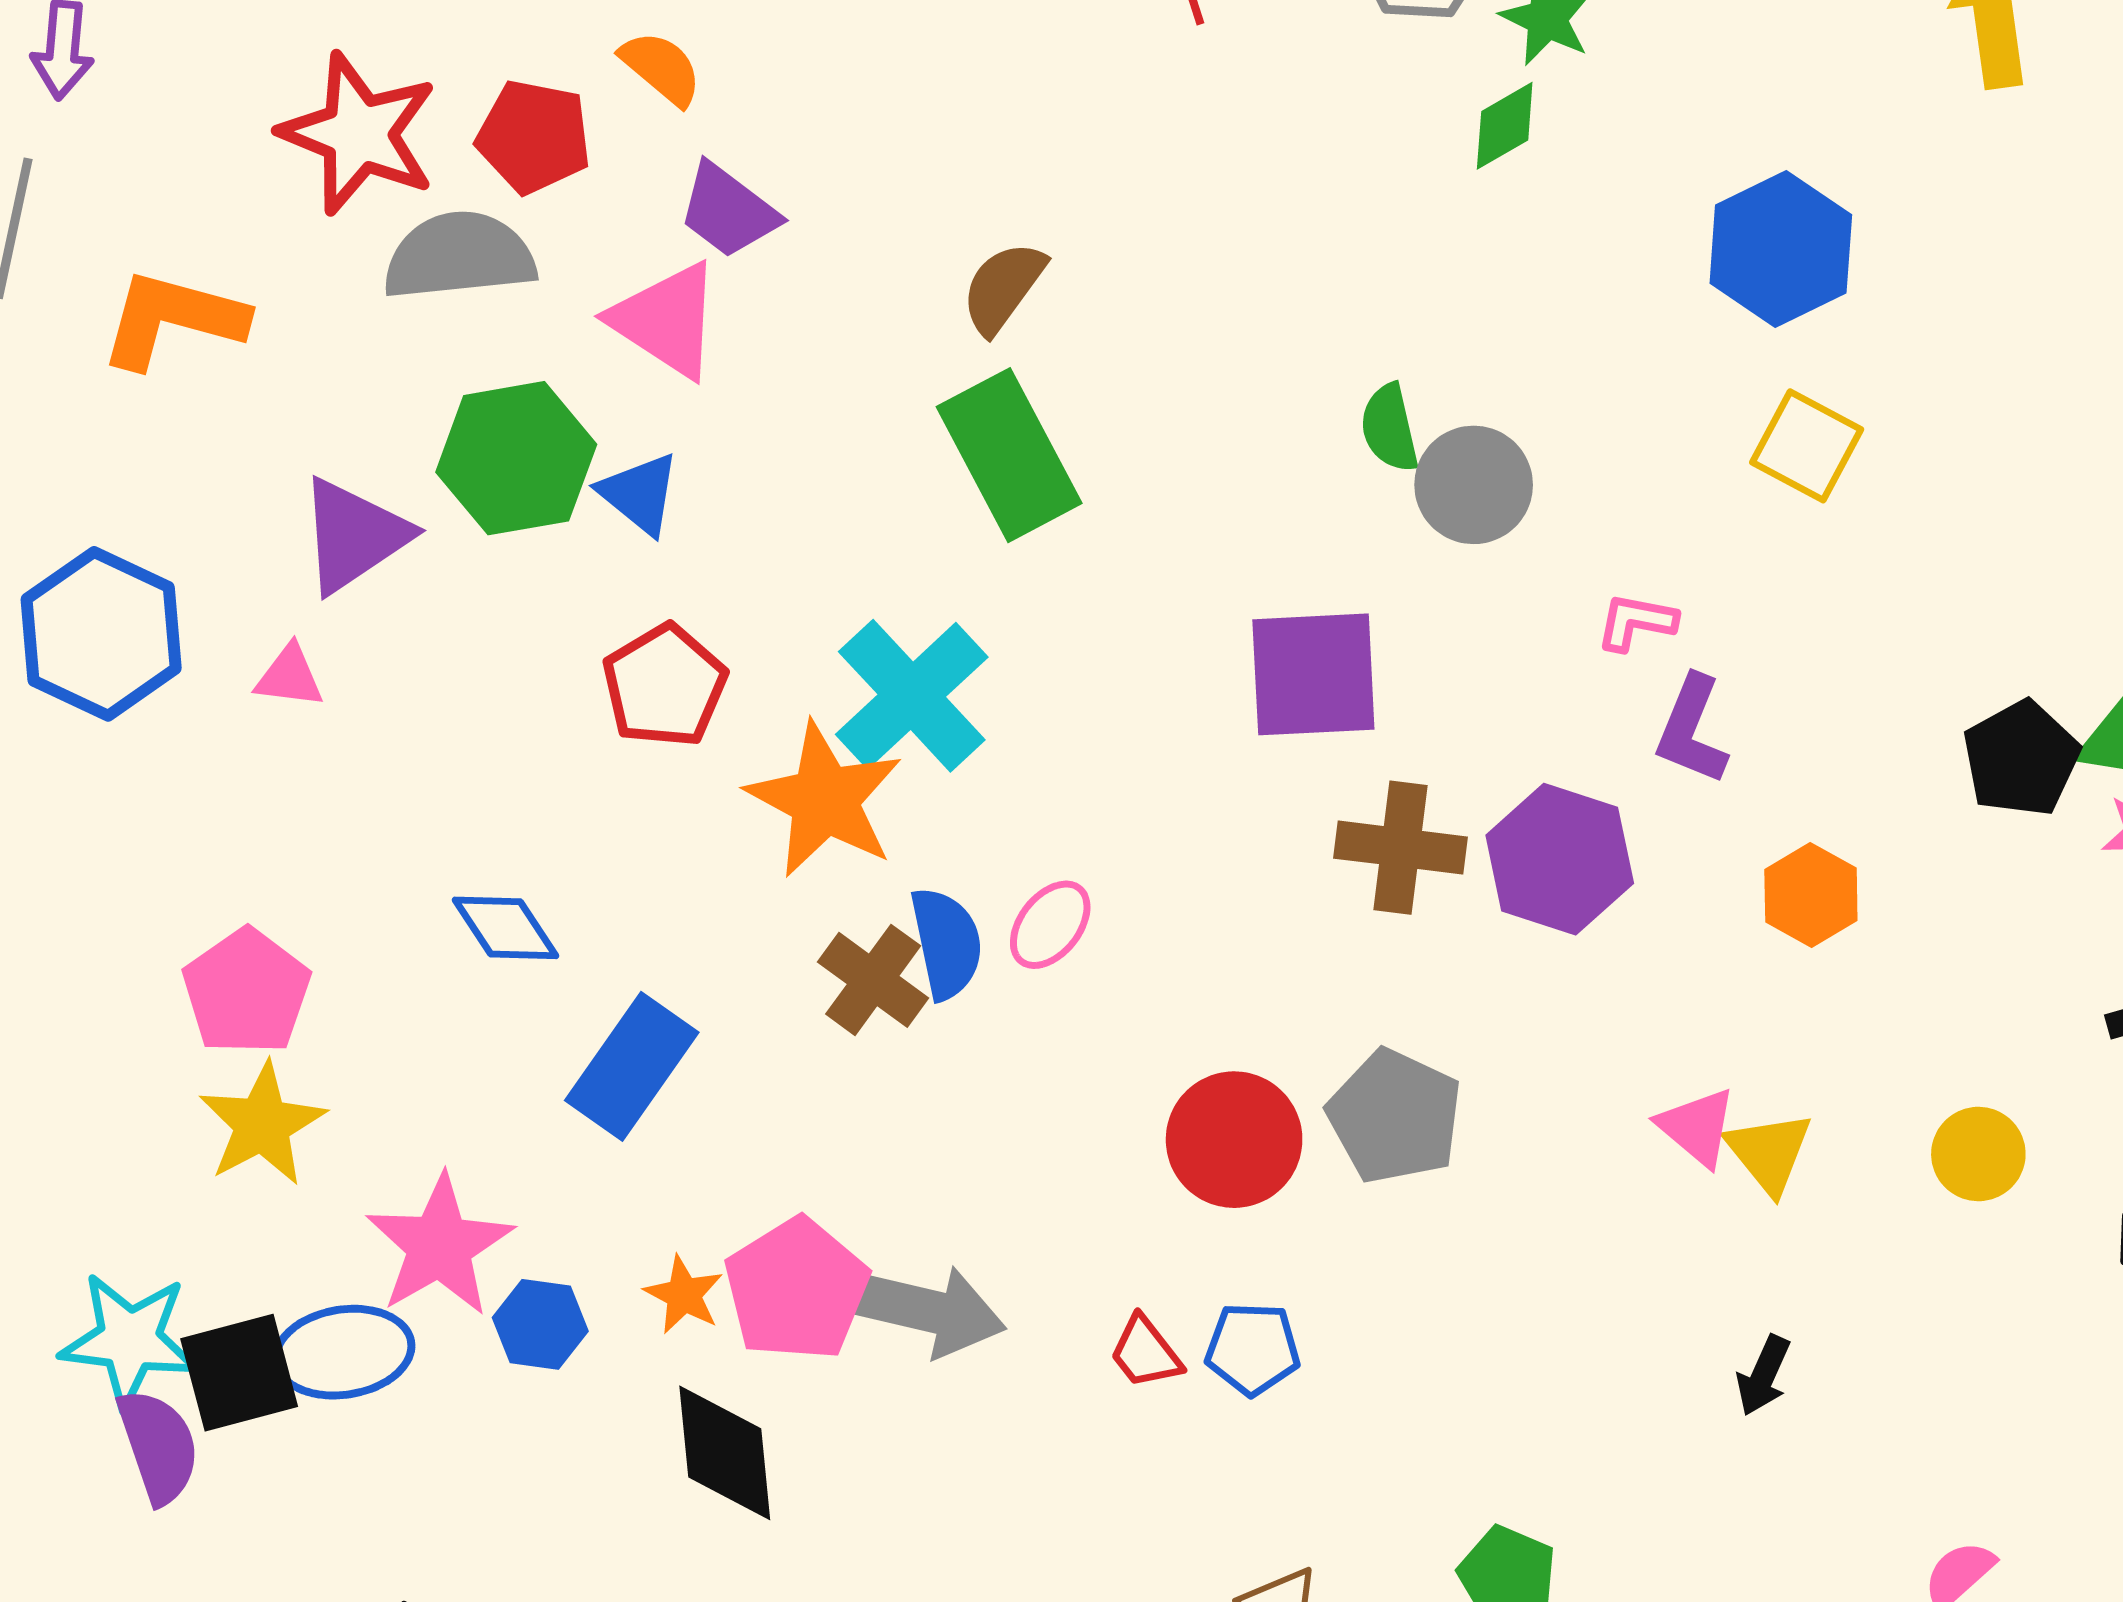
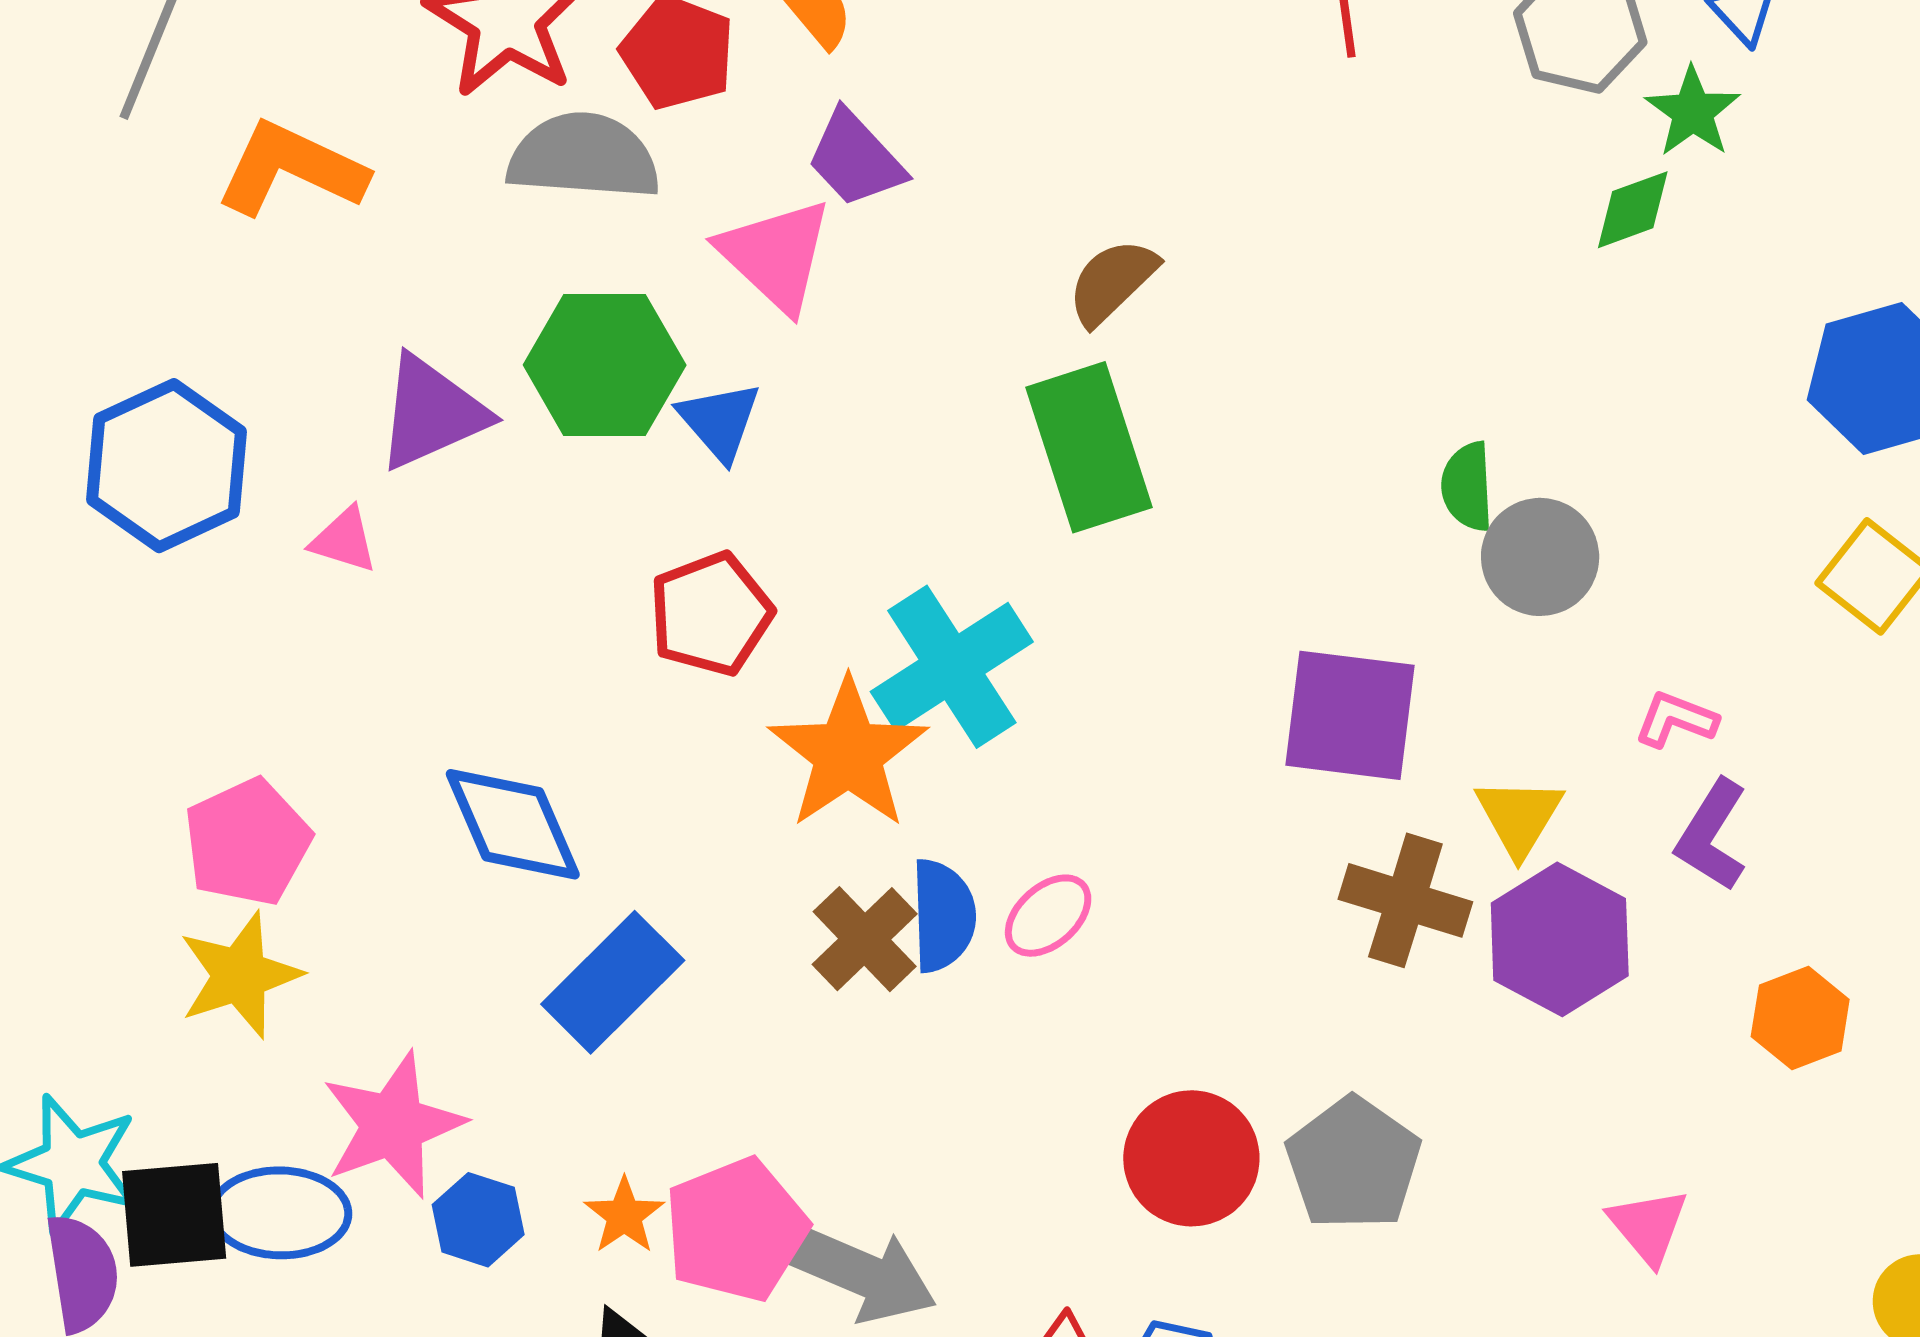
blue diamond: (506, 928) -> (513, 824), size x1.4
yellow triangle: (1769, 1152) -> (1519, 817), moved

